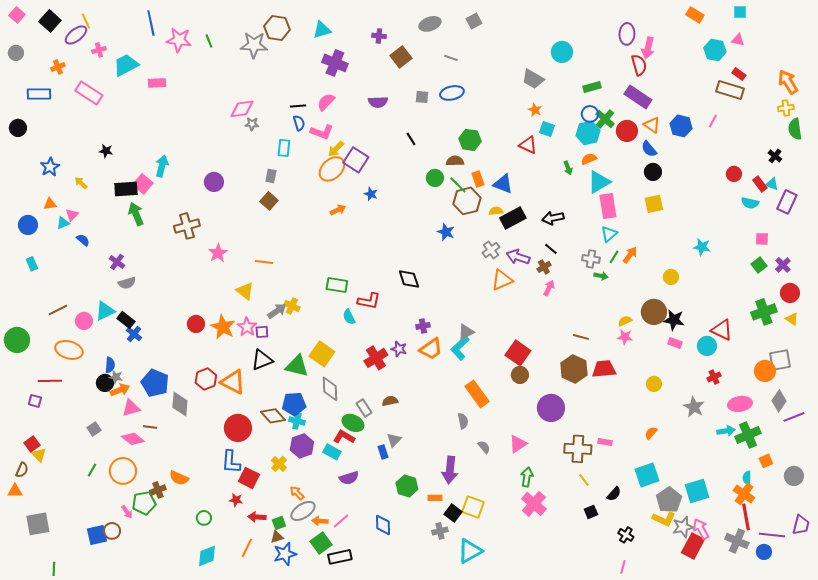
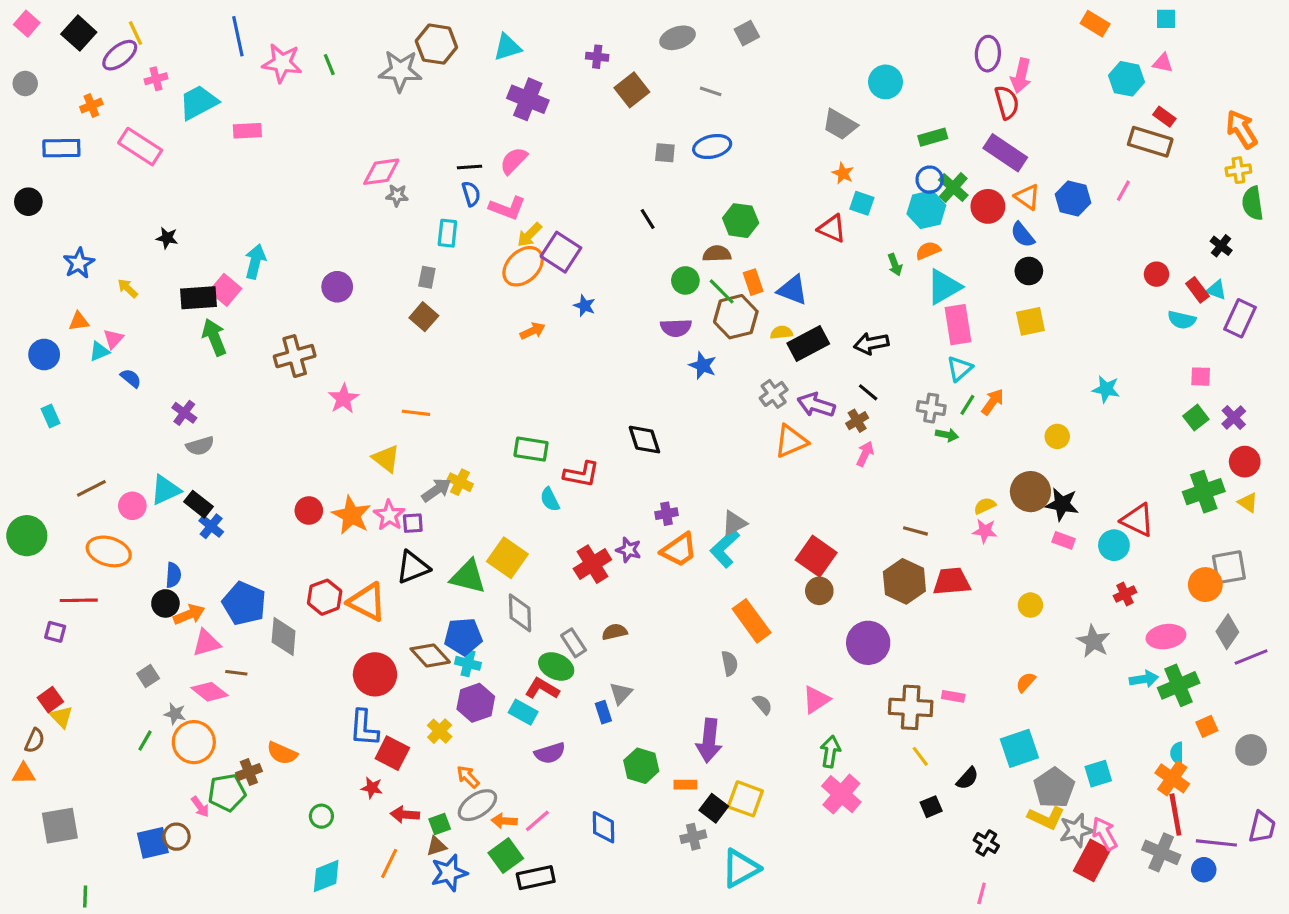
purple semicircle: (378, 102) -> (676, 328), moved
gray star: (116, 377) -> (175, 714), moved
cyan square: (697, 491) -> (1098, 774), size x0.7

